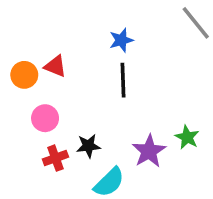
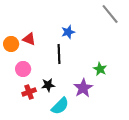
blue star: (121, 40) -> (68, 32), moved
black line: (123, 80) -> (59, 54), moved
green star: (187, 137) -> (100, 69), moved

